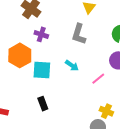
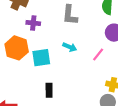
black rectangle: (43, 104) -> (49, 90), turned 32

